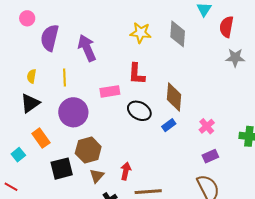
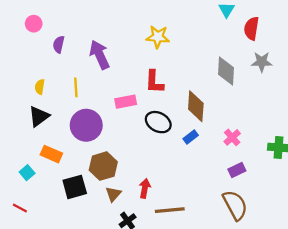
gray diamond: (178, 34) -> (226, 71), moved
purple semicircle: (50, 38) -> (59, 44), size x0.6
orange rectangle: (41, 138) -> (51, 154), turned -30

